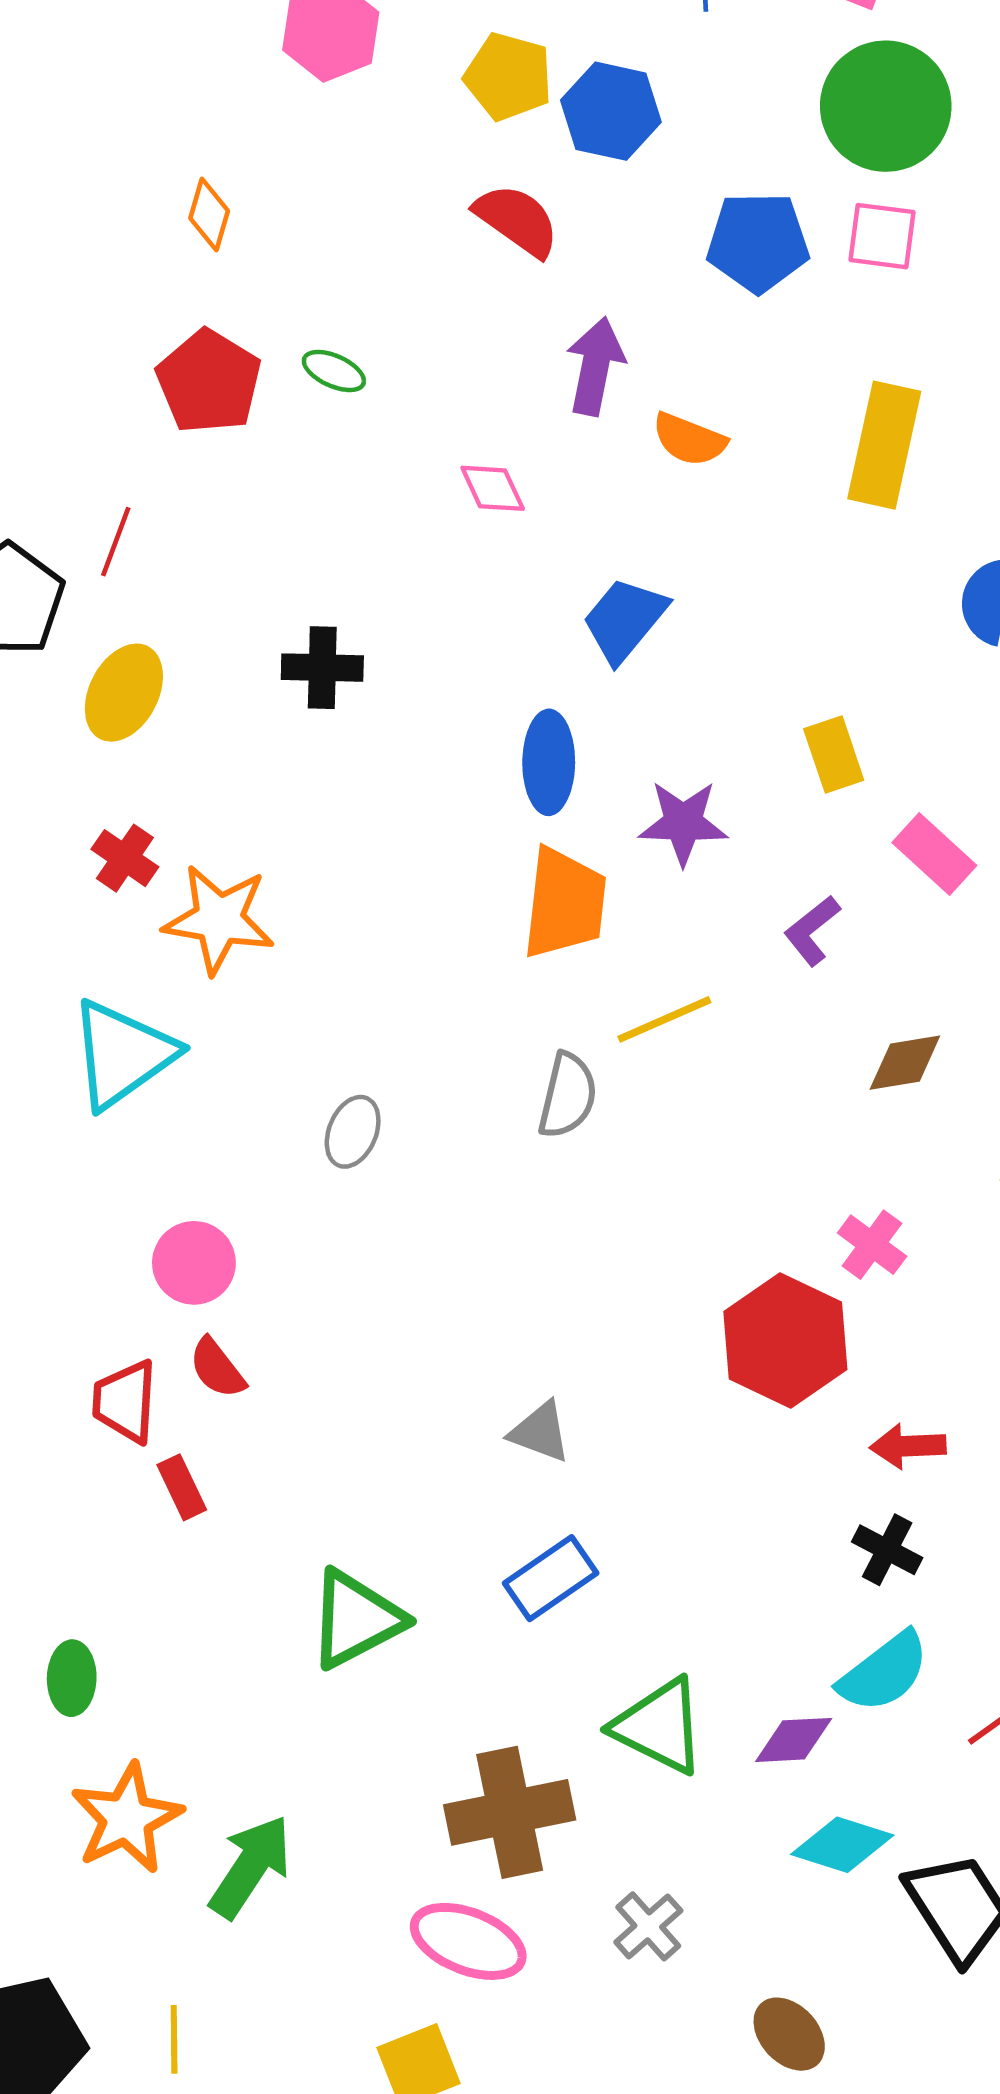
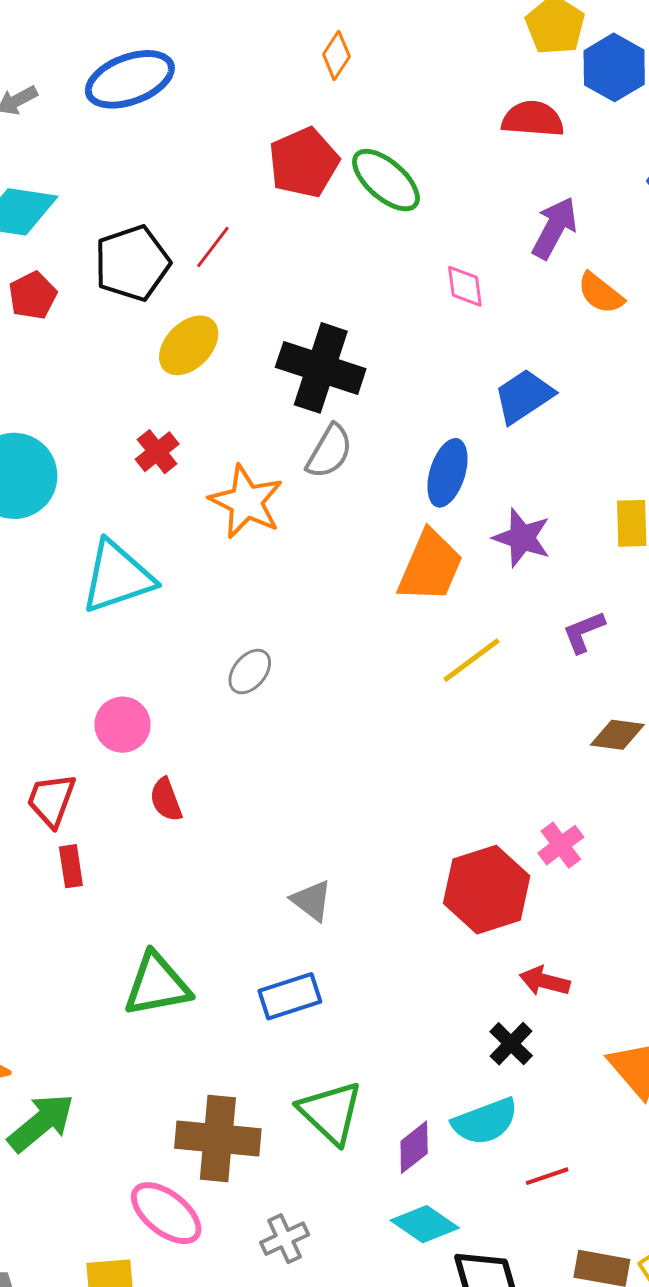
red semicircle: (517, 220) -> (533, 119), turned -48
green ellipse: (334, 371) -> (386, 180), size x1.8
black cross: (322, 668) -> (321, 368), size x1.6
orange star: (219, 919) -> (246, 502), moved
yellow line: (664, 1019) -> (472, 660), turned -30
gray semicircle: (568, 1096) -> (329, 451), moved
red semicircle: (217, 1368) -> (166, 800), moved
purple diamond: (794, 1740) -> (414, 1147), turned -52

